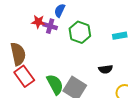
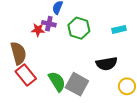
red star: (38, 22) -> (38, 30), moved
black semicircle: (106, 69) -> (107, 64), size x1.5

